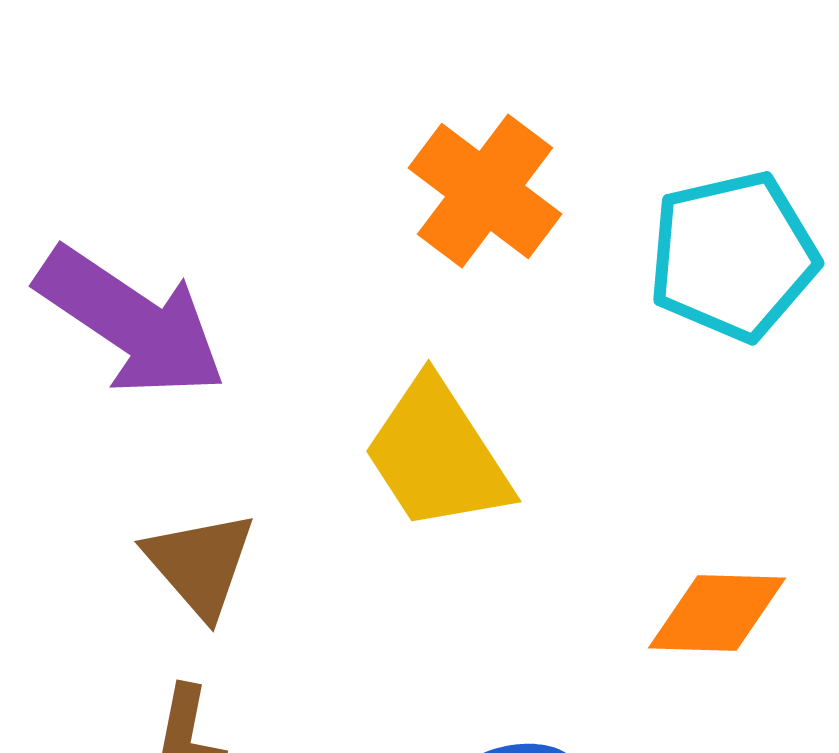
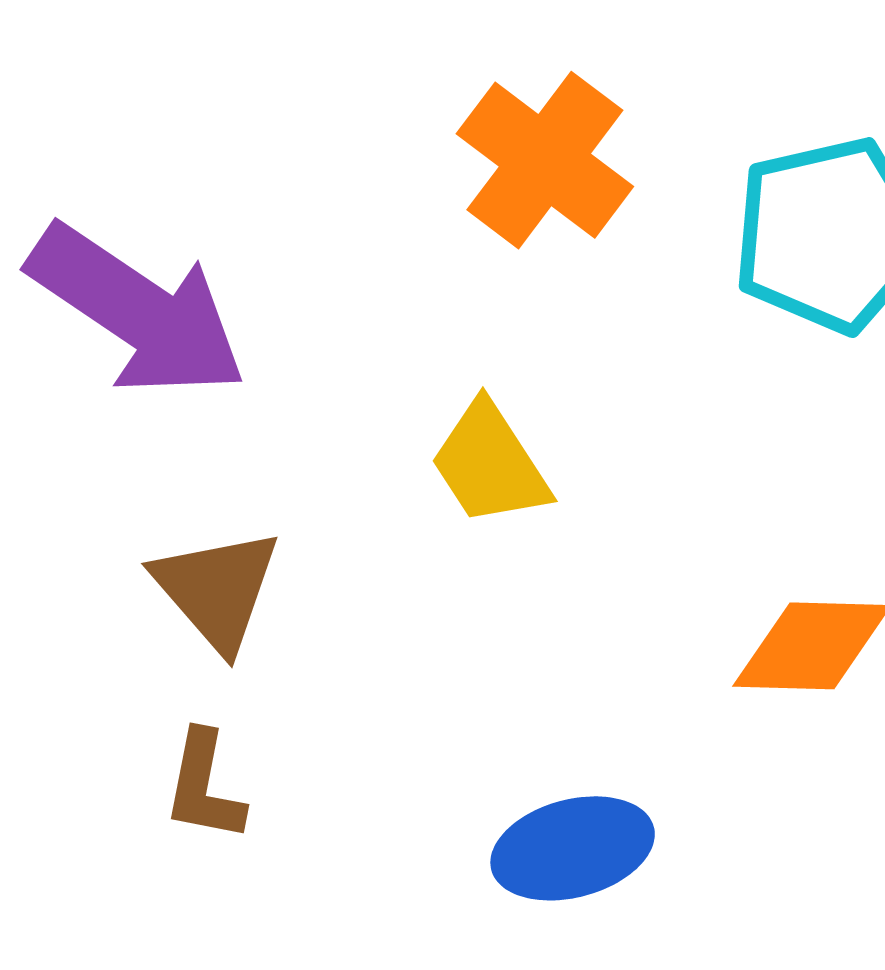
yellow trapezoid: (437, 455) -> (490, 464), size x0.7

